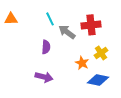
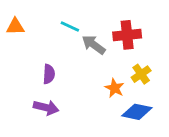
cyan line: (50, 19) -> (70, 27), turned -40
purple semicircle: (46, 47) -> (49, 74), moved
purple arrow: (44, 77) -> (46, 108), moved

